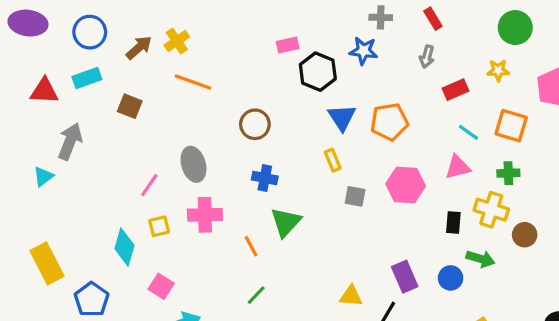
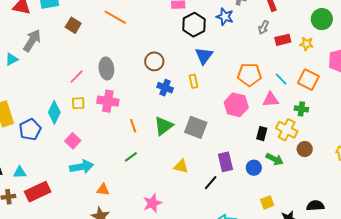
red rectangle: (456, 90) -> (283, 40), moved
orange pentagon: (389, 122) -> (249, 75), moved
brown circle: (255, 124) -> (154, 61), moved
blue cross: (265, 178) -> (165, 88), moved
gray square: (355, 196) -> (196, 127), moved, size x1.6
green triangle: (286, 222) -> (164, 126), moved
yellow triangle: (351, 296) -> (181, 166), moved
blue pentagon: (92, 299) -> (30, 129), moved

